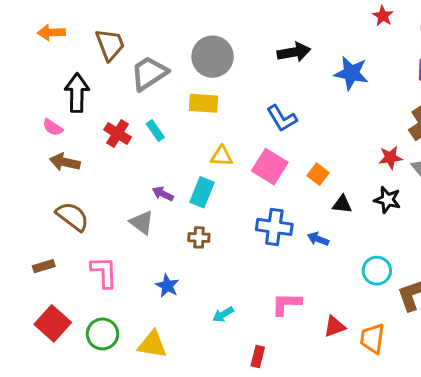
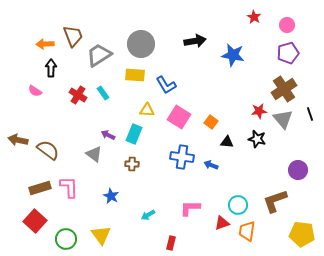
orange arrow: (51, 32) -> (45, 44), moved
black arrow: (77, 93) -> (51, 68), size x0.7
blue L-shape: (282, 118) -> (166, 85), moved
brown arrow: (65, 162) -> (18, 140), moved
brown rectangle: (44, 266) -> (40, 188), moved, size x1.5
cyan circle: (377, 271) -> (238, 205), moved
green circle: (103, 334) -> (66, 239), moved
yellow triangle: (152, 345) -> (101, 235), turned 45

